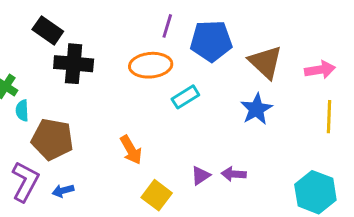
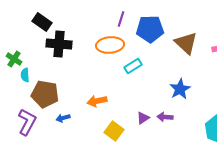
blue star: (256, 109) -> (180, 89), moved
orange arrow: (131, 150) -> (97, 101), turned 108
blue arrow: (63, 191) -> (63, 118), moved

